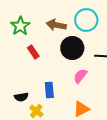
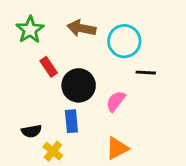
cyan circle: (86, 20) -> (124, 41), moved
black circle: (72, 48) -> (79, 85), moved

